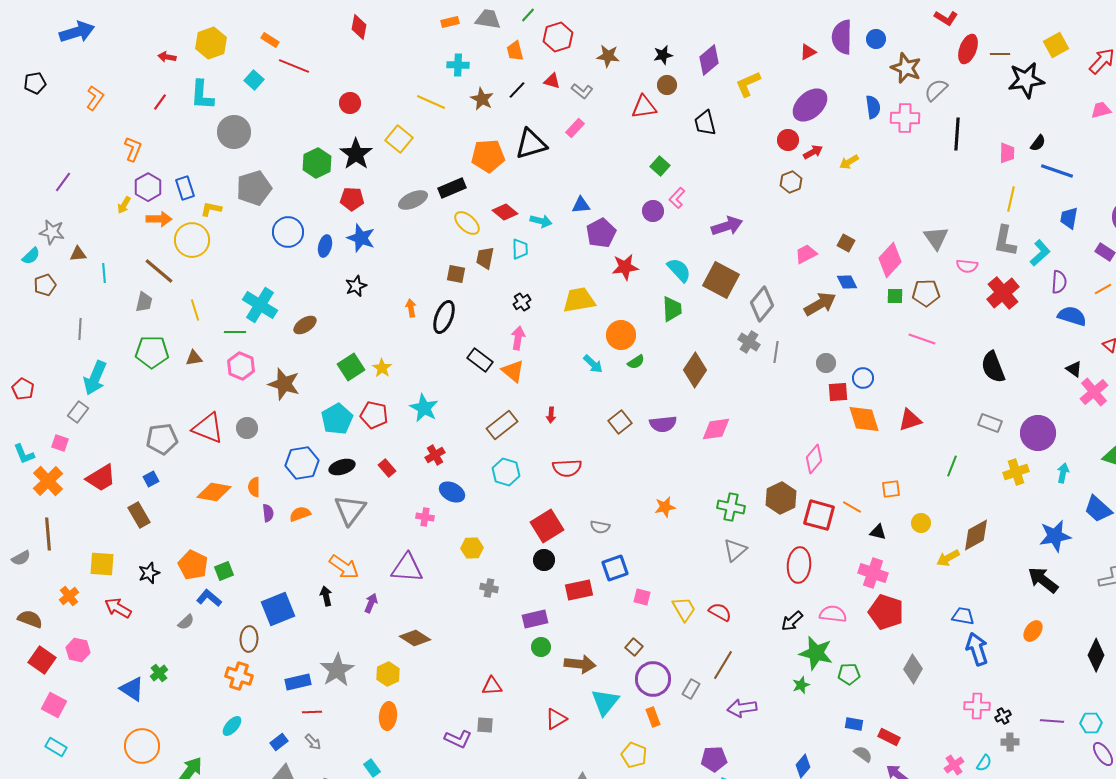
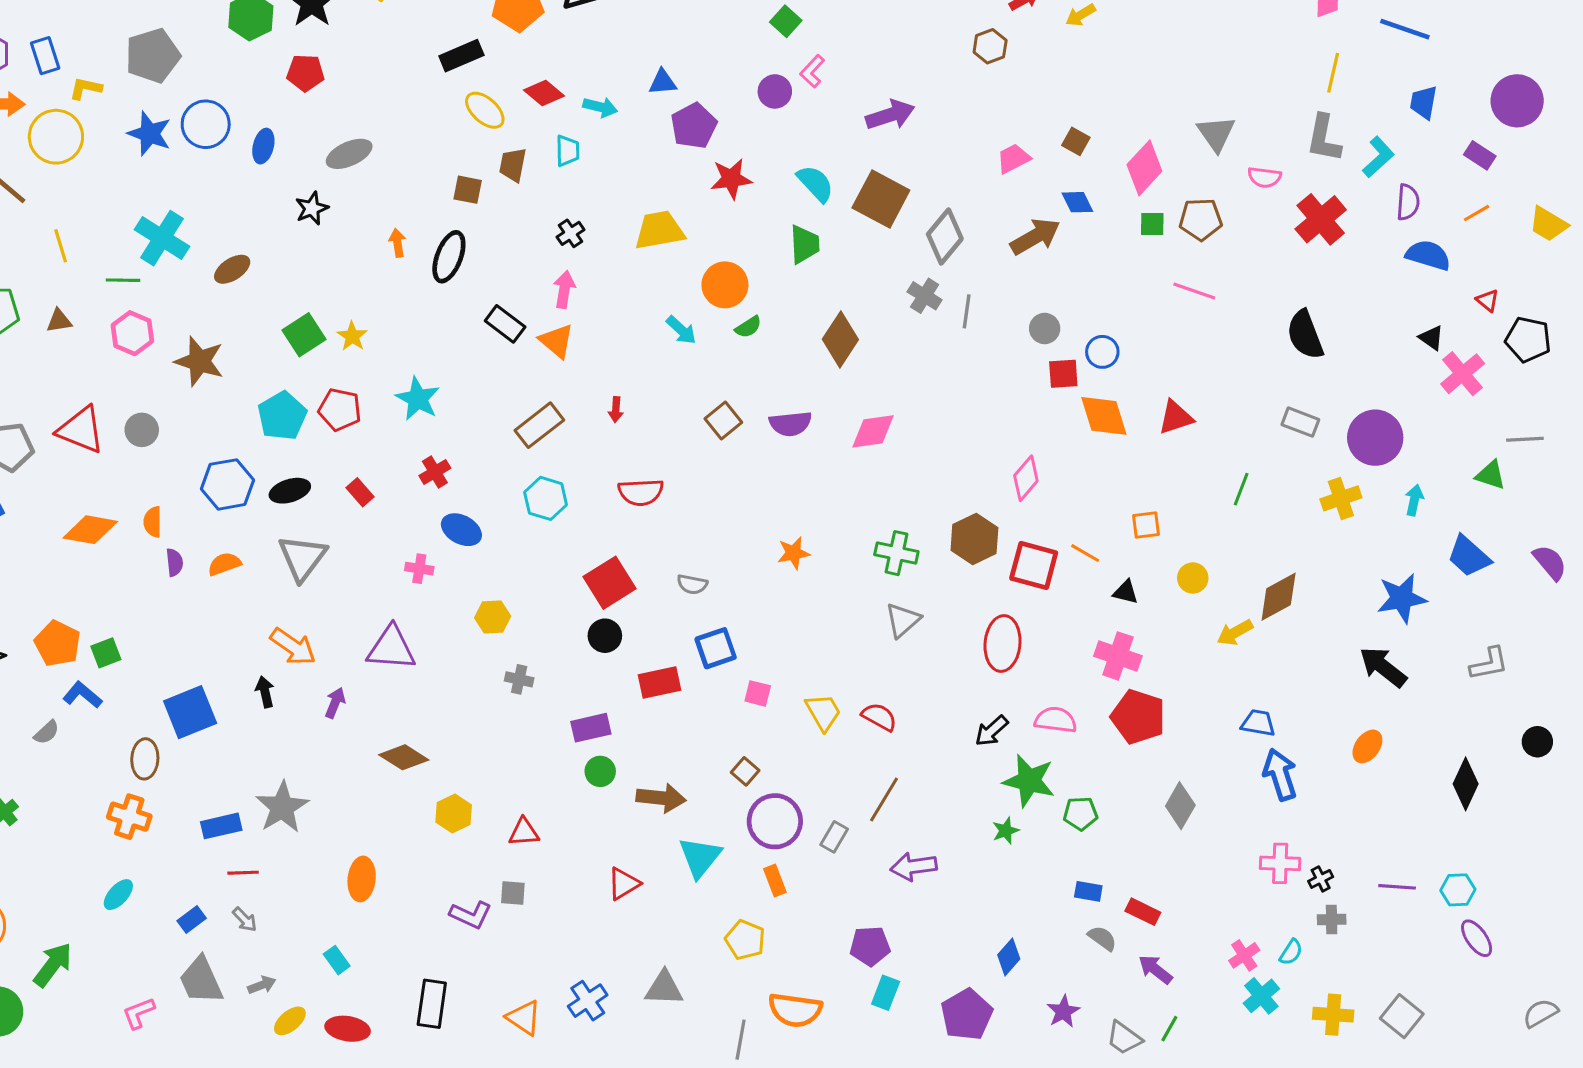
gray ellipse: (413, 200) -> (349, 154), moved
blue star: (361, 238) -> (150, 134), moved
yellow hexagon: (388, 674) -> (454, 813), moved

